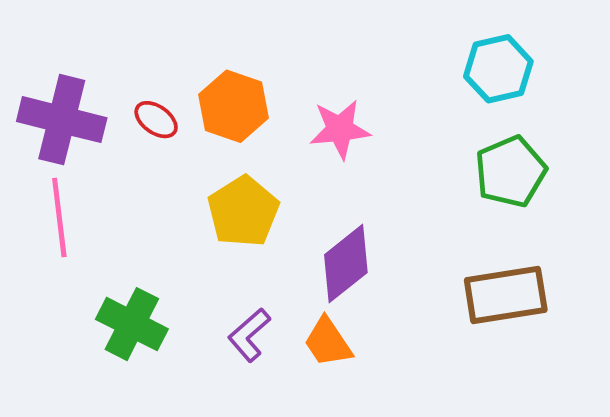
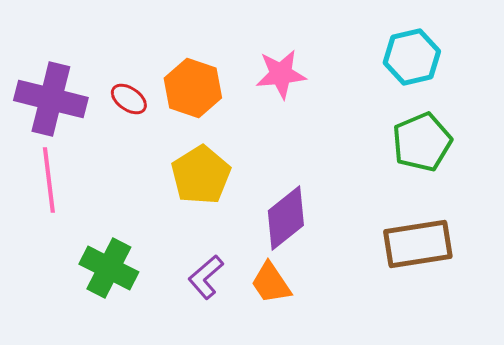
pink star: (340, 129) -> (281, 74), moved

